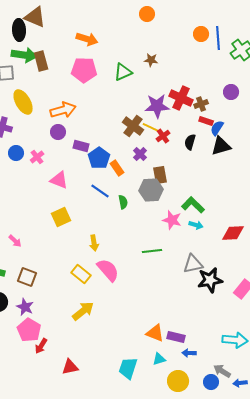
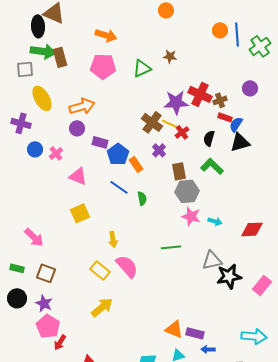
gray hexagon: (151, 190) -> (187, 191), moved
green L-shape: (193, 205) -> (212, 166), moved
pink arrow: (15, 241) -> (34, 237), size x1.5

